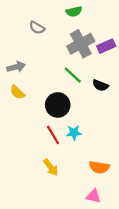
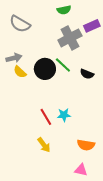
gray semicircle: (37, 28) -> (20, 24), moved, size x1.5
purple rectangle: (106, 46) -> (92, 26), moved
yellow semicircle: (17, 92) -> (20, 72), moved
black circle: (58, 105) -> (45, 69), moved

